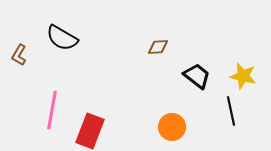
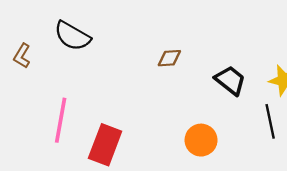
brown diamond: (158, 47) -> (169, 58), moved

